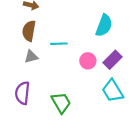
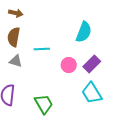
gray triangle: (31, 57) -> (16, 61), turned 32

